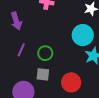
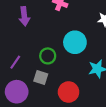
cyan circle: (83, 35) -> (75, 42), moved
purple line: (21, 50) -> (15, 62), moved

